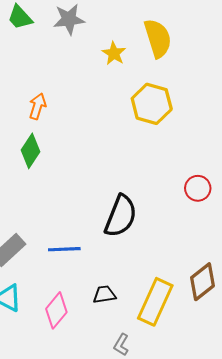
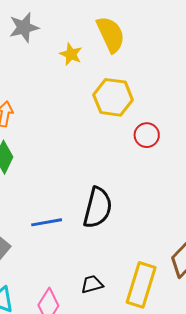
red circle: (198, 188) -> (147, 135), moved
blue line: (64, 249) -> (47, 222), moved

